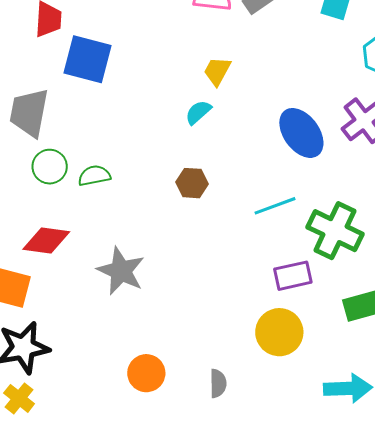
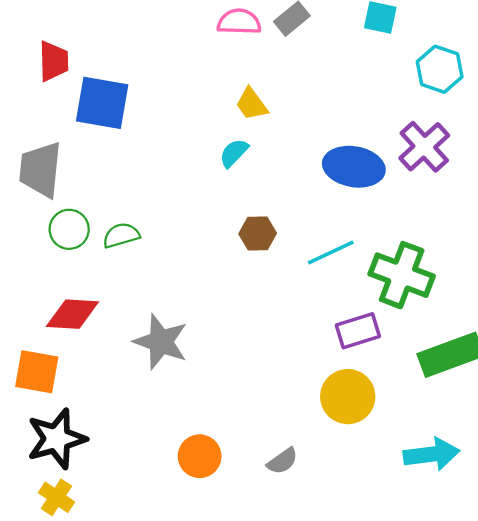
yellow trapezoid: (217, 71) -> (252, 104), turned -60
blue ellipse: (301, 133) -> (354, 167), turned -39
brown hexagon: (192, 183) -> (258, 234), moved
gray semicircle: (218, 383) -> (282, 461), turned 60

